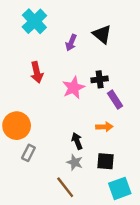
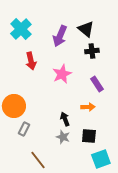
cyan cross: (34, 21) -> (21, 29), moved
purple arrow: (71, 43) -> (60, 36), size x1.5
black cross: (100, 79) -> (92, 51), moved
brown line: (65, 187) -> (38, 160), moved

